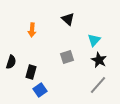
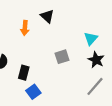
black triangle: (68, 19) -> (47, 16), moved

